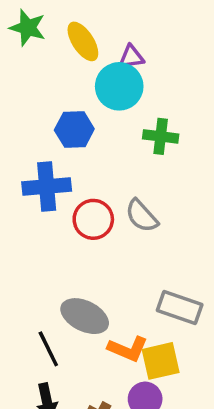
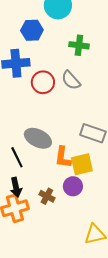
green cross: (161, 136) -> (79, 45), moved
orange L-shape: (128, 349) -> (63, 157), turned 75

